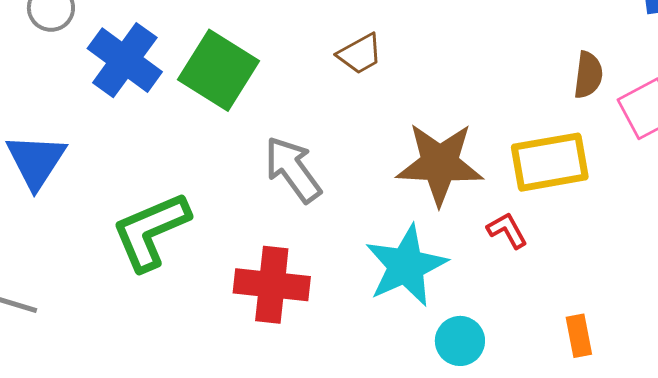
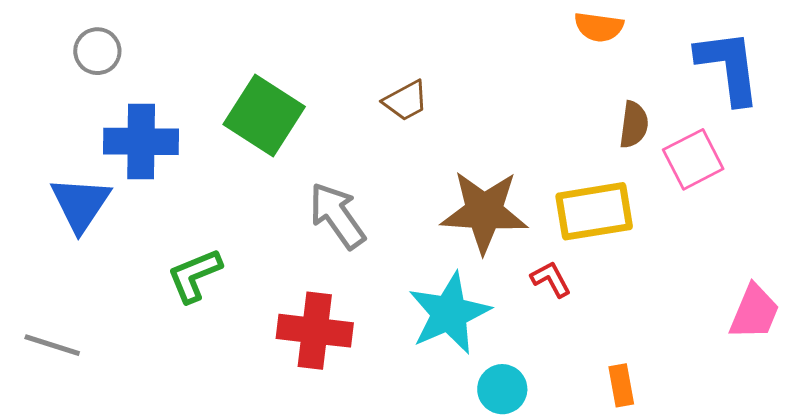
blue cross: (125, 60) -> (141, 141), moved, turned -36
green L-shape: (151, 231) -> (194, 275), size x0.7

